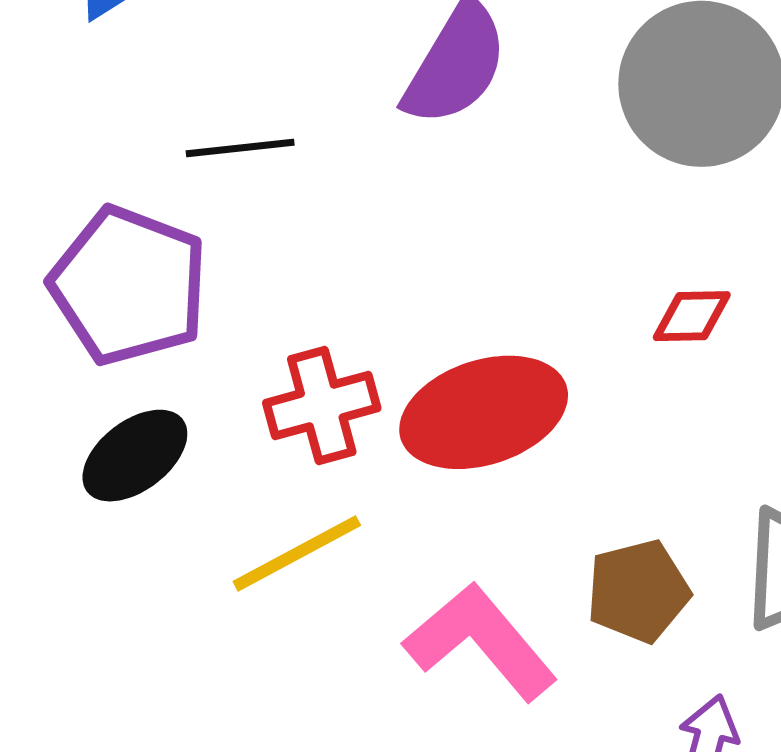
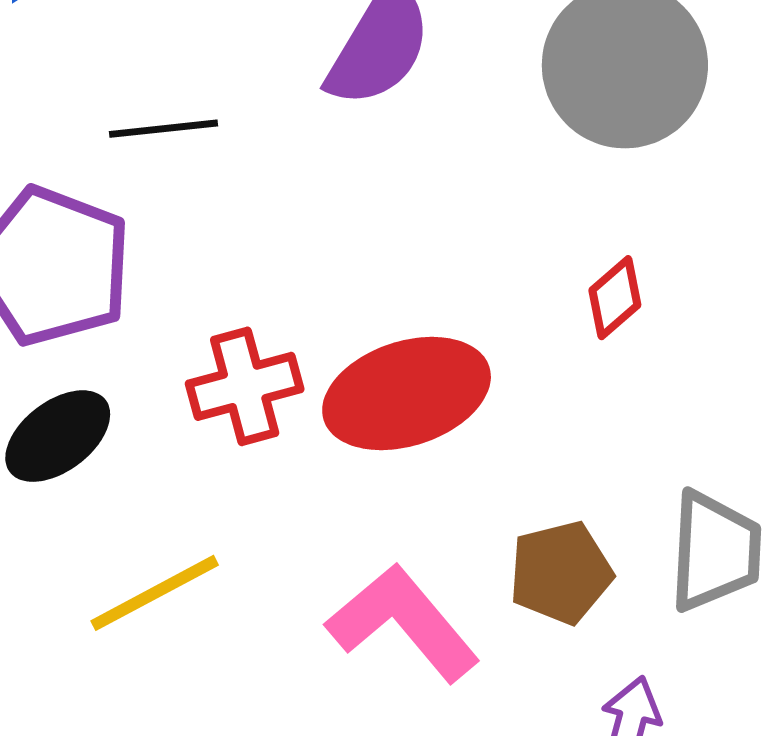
red diamond: (692, 316) -> (615, 298), turned -40
yellow line: (297, 553) -> (155, 593), moved

